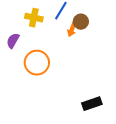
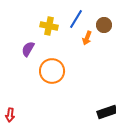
brown circle: (81, 22) -> (104, 25), moved

